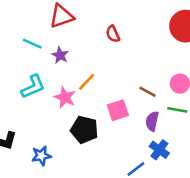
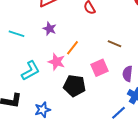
cyan line: (32, 44) -> (17, 34), moved
cyan L-shape: (33, 87) -> (31, 71), moved
brown line: (147, 92) -> (115, 44), moved

